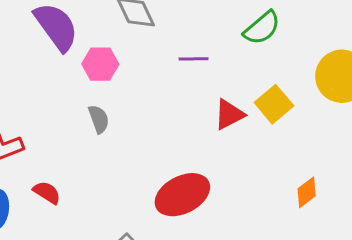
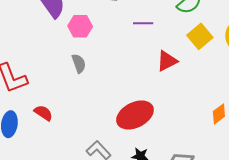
yellow square: (274, 104) -> (200, 36), moved

